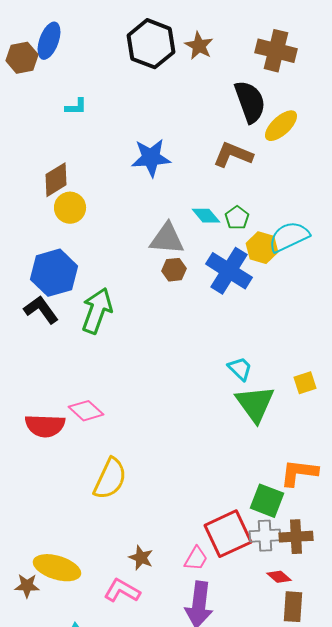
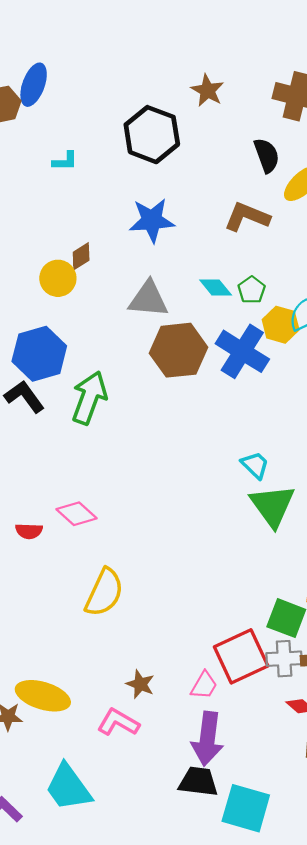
black hexagon: (151, 44) -> (152, 135), moved
black semicircle: (250, 102) -> (267, 155), size x0.7
brown diamond: (56, 180) -> (81, 256), moved, size x0.7
gray triangle: (167, 239) -> (148, 299), moved
brown hexagon: (174, 270) -> (179, 350), size x2.0
red semicircle: (45, 426) -> (29, 531), size x0.6

